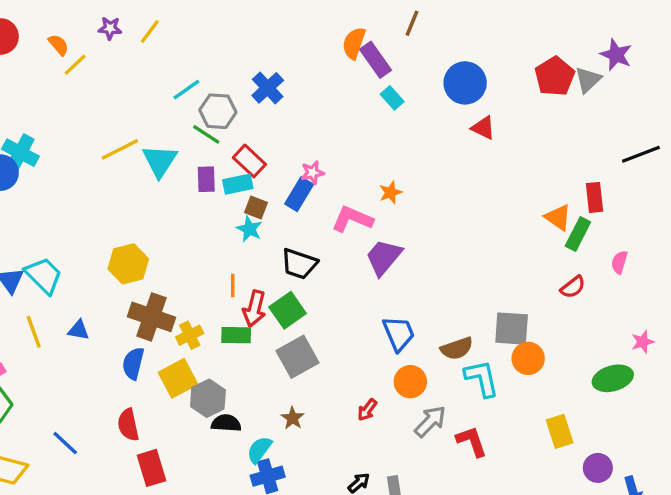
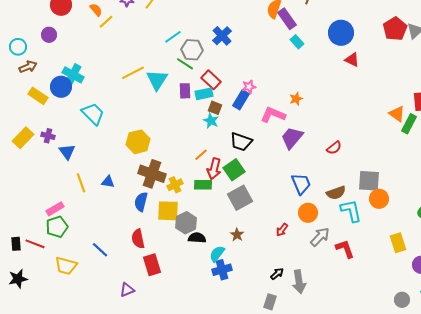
cyan trapezoid: (44, 275) -> (93, 114), moved
orange line: (233, 285) -> (201, 155), turned 48
red semicircle: (573, 287) -> (334, 148), moved
yellow square: (178, 378) -> (168, 211), turned 30

